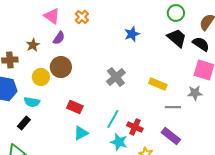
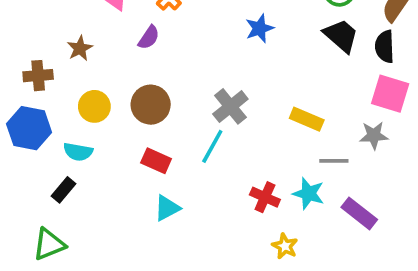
purple semicircle: (59, 38) -> (149, 37), moved
black semicircle: (201, 44) -> (385, 47), turned -126
brown circle: (61, 67) -> (151, 105), moved
cyan line: (113, 119) -> (212, 146), moved
purple rectangle: (171, 136) -> (359, 213), moved
cyan star: (119, 142) -> (308, 194), moved

